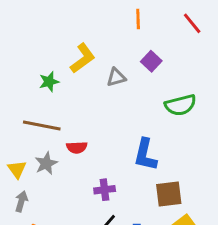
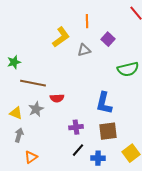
orange line: (138, 19) -> (87, 21), moved
green star: (49, 82) -> (14, 62), moved
yellow triangle: (17, 169) -> (16, 113), turned -32
brown square: (169, 194) -> (108, 131), moved

